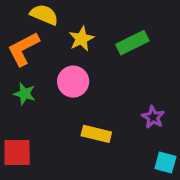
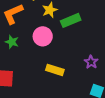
green rectangle: (132, 43) -> (71, 20), moved

